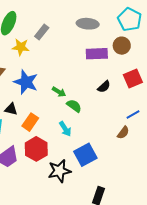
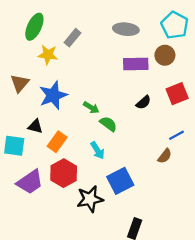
blue star: (26, 82) -> (53, 95), turned 30

